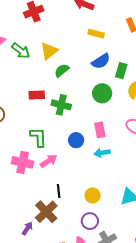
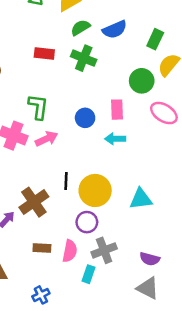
blue semicircle: (101, 61) -> (115, 29), moved
green circle: (102, 93) -> (142, 81), moved
green cross: (61, 105) -> (84, 58), moved
black line: (59, 191) -> (66, 181), moved
yellow circle: (93, 195) -> (95, 190), size x1.6

